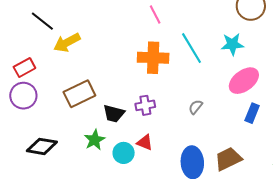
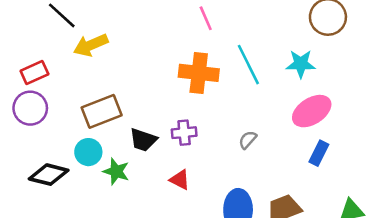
green star: (95, 140) -> (116, 171), turned -30
cyan circle: (124, 153) -> (88, 152), moved

